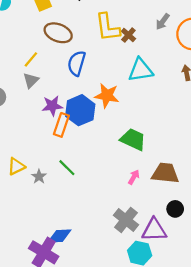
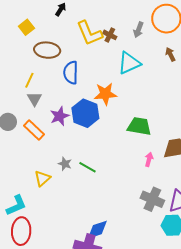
gray arrow: (163, 22) -> (138, 30), moved
orange rectangle: (61, 125) -> (34, 130), moved, turned -50
gray star: (39, 177) -> (65, 164), moved

